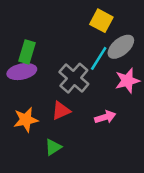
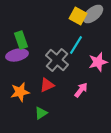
gray ellipse: (121, 47) -> (93, 14), moved
green rectangle: (27, 52) -> (21, 40), turned -36
pink arrow: (105, 117) -> (81, 90), turned -35

